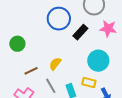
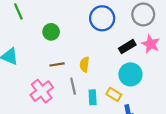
black rectangle: (80, 32) -> (127, 47), moved
yellow semicircle: (55, 64) -> (84, 64), turned -48

